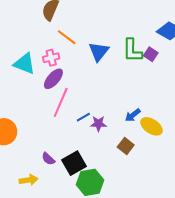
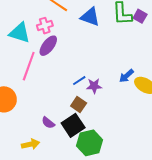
blue triangle: (99, 52) -> (90, 17), turned -45
pink line: (61, 102) -> (29, 66), moved
brown square: (126, 146) -> (79, 105), moved

